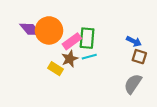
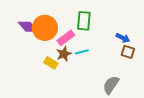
green rectangle: (87, 38) -> (84, 21), moved
gray semicircle: (133, 84) -> (111, 85), moved

